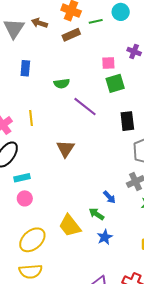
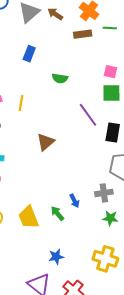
purple line: (85, 107) -> (88, 115), moved
blue star: (105, 237) -> (56, 257), moved

